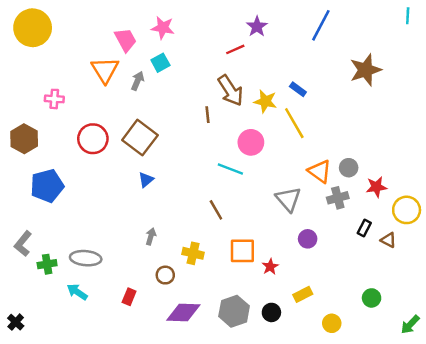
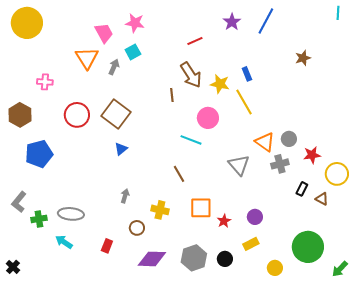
purple star: (257, 27) -> (232, 22), moved
brown star: (366, 70) -> (303, 58), size x0.6
blue rectangle: (298, 89) -> (247, 74), turned 32
purple circle: (308, 239) -> (255, 217), moved
green circle: (372, 298) -> (308, 247), size x2.0

